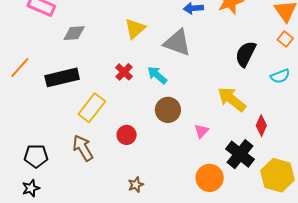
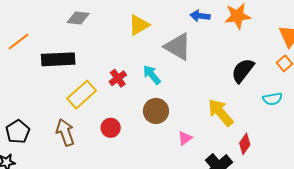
red cross: (124, 72) -> (118, 78), moved
black pentagon: (36, 156) -> (18, 132), turned 30

